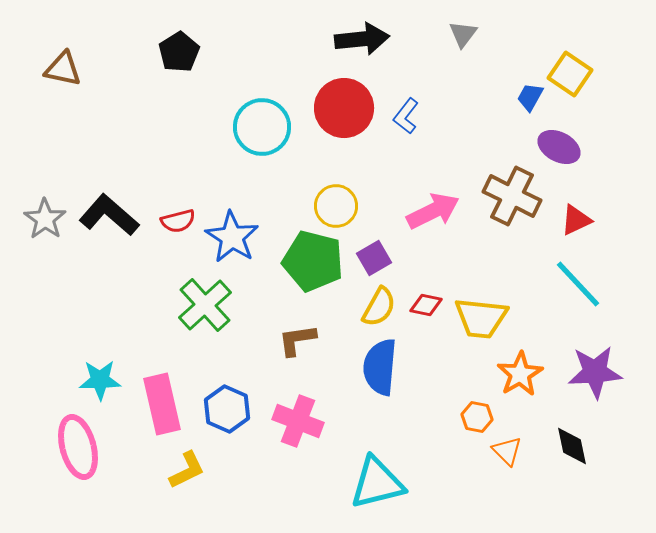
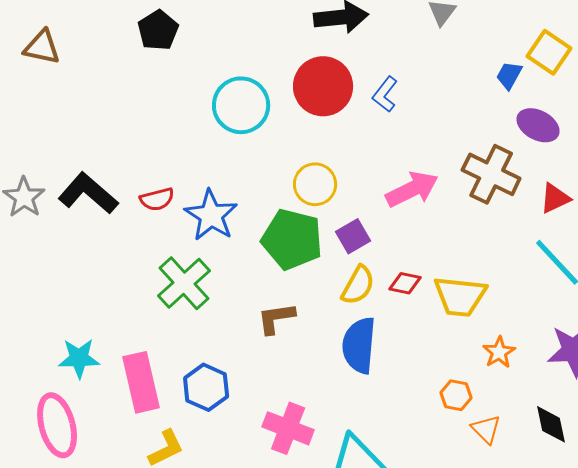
orange star: (520, 374) -> (499, 352), size x0.7
pink cross: (298, 421) -> (288, 428), moved

